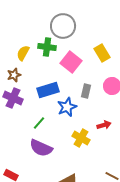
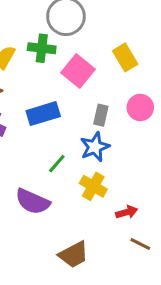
blue star: (67, 107) -> (95, 147), moved
green line: (39, 123) -> (57, 164), moved
red arrow: (104, 125) -> (127, 212), moved

